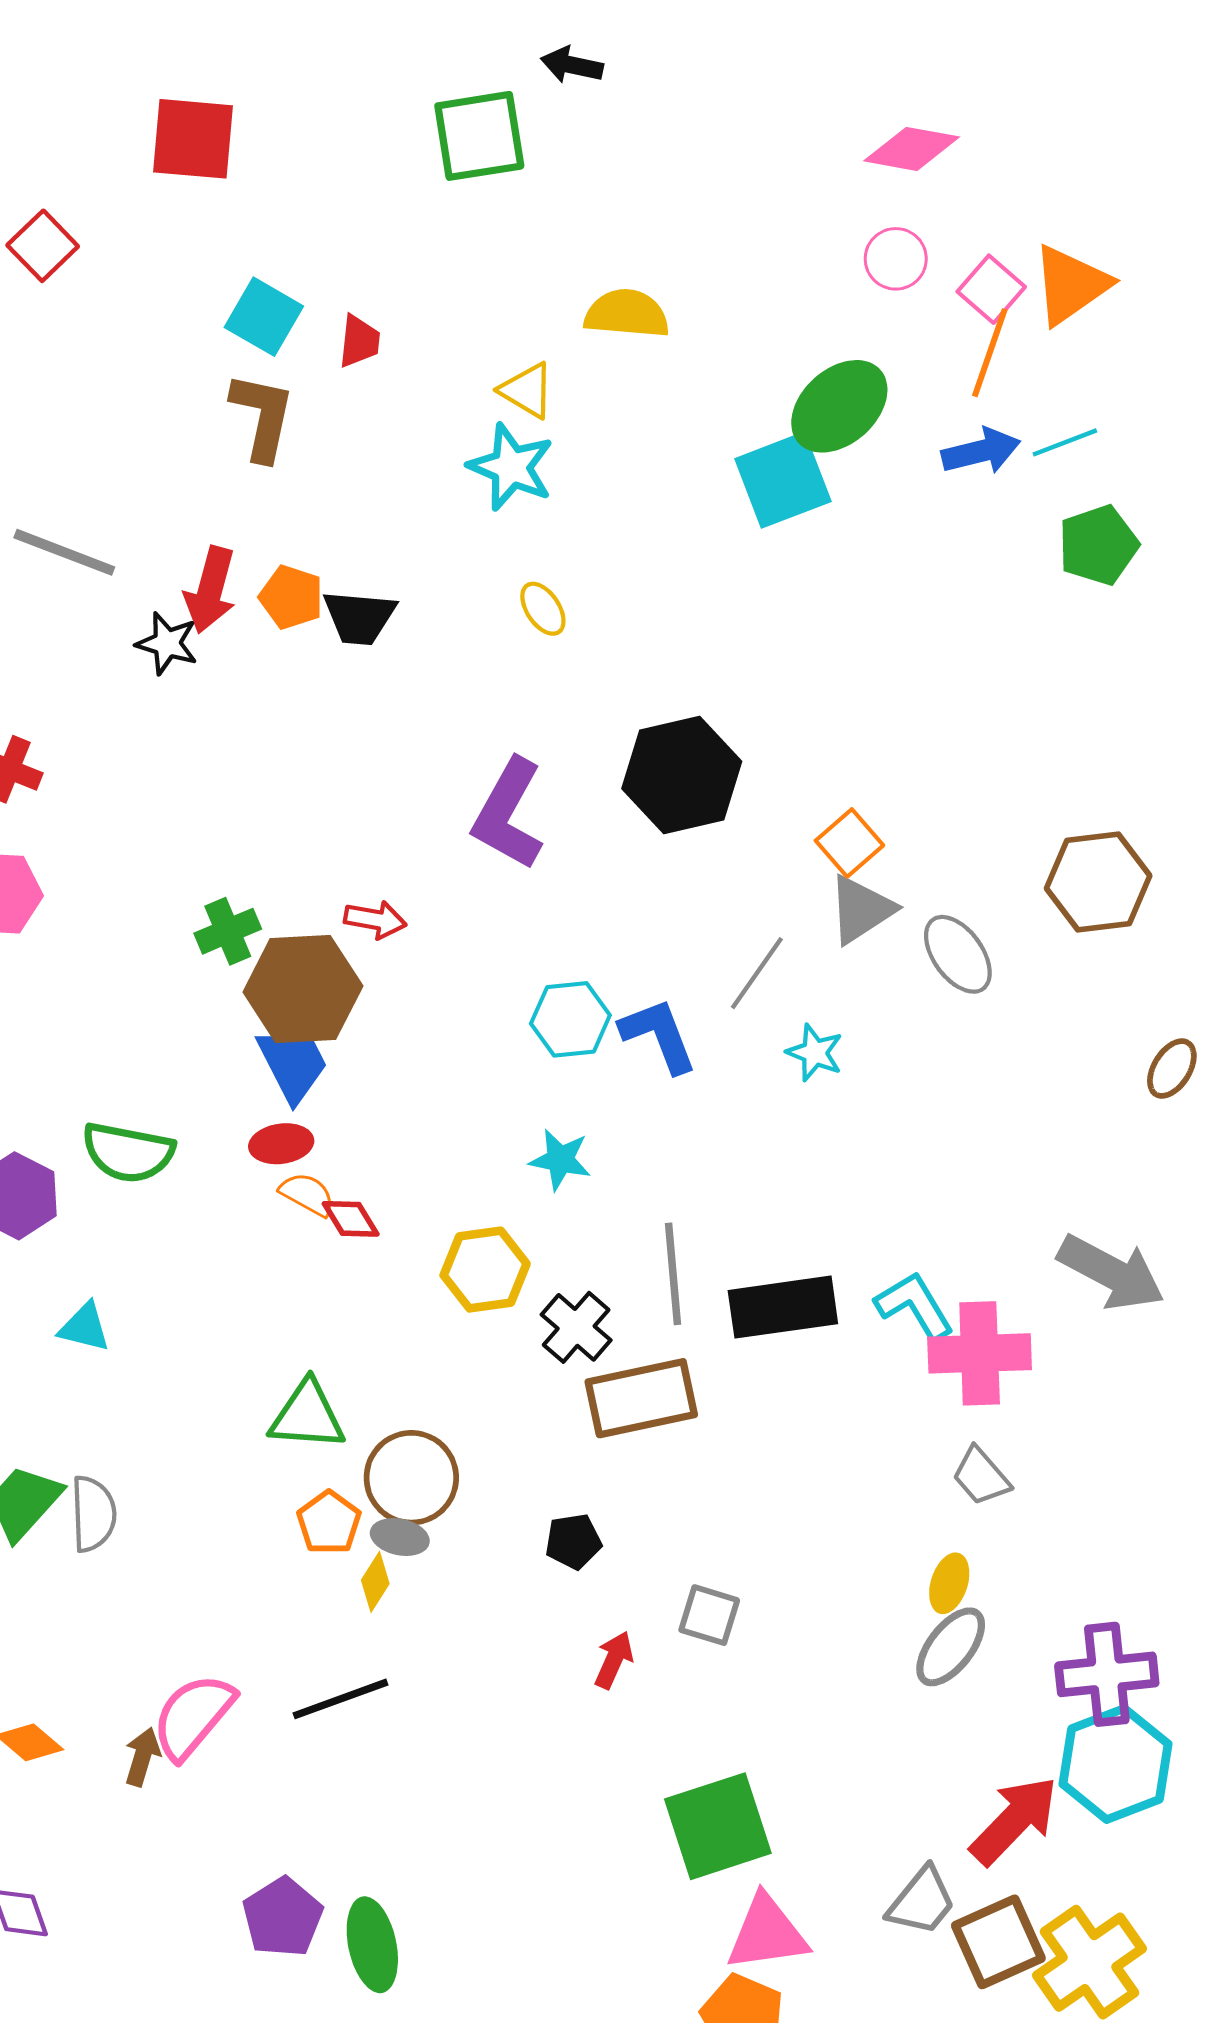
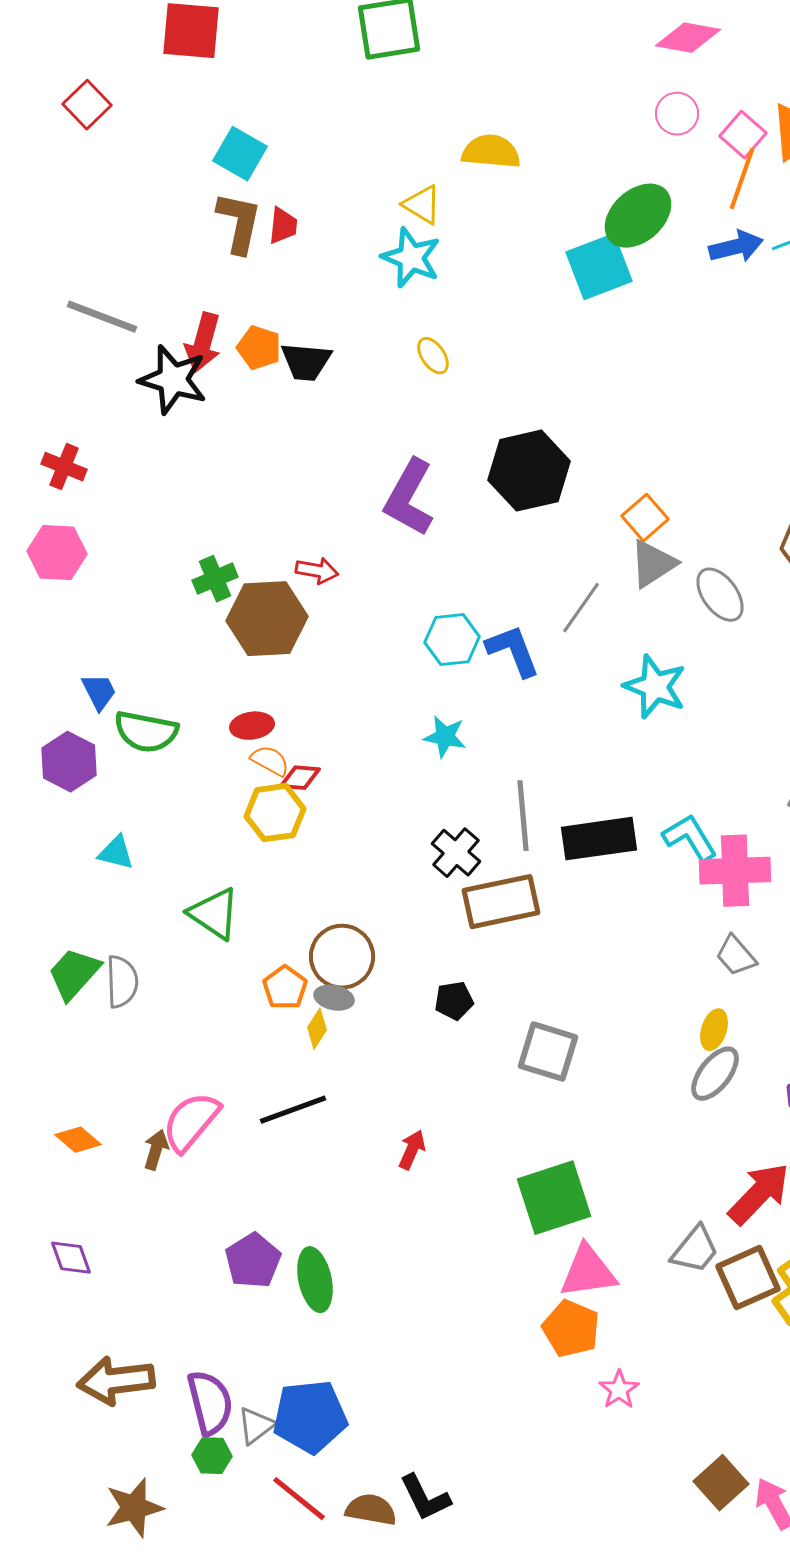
red trapezoid: (359, 341) -> (283, 226), moved
black star: (167, 643) -> (173, 380), size x1.6
cyan star: (815, 1053) -> (655, 687), moved, size x1.6
blue trapezoid: (293, 1064) -> (99, 692), moved, size x0.7
red diamond: (351, 1219) -> (300, 778), turned -54
yellow hexagon: (485, 1270) -> (275, 813), moved
green triangle: (307, 1416) -> (214, 914), moved, turned 30
gray square: (709, 1615) -> (548, 1052), size x1.4
red arrow: (614, 1660) -> (412, 1150), moved

